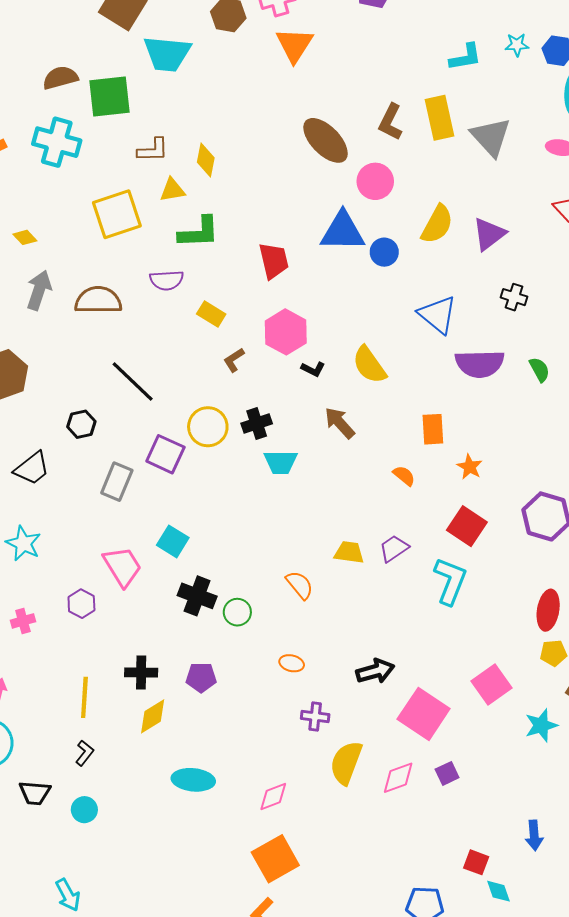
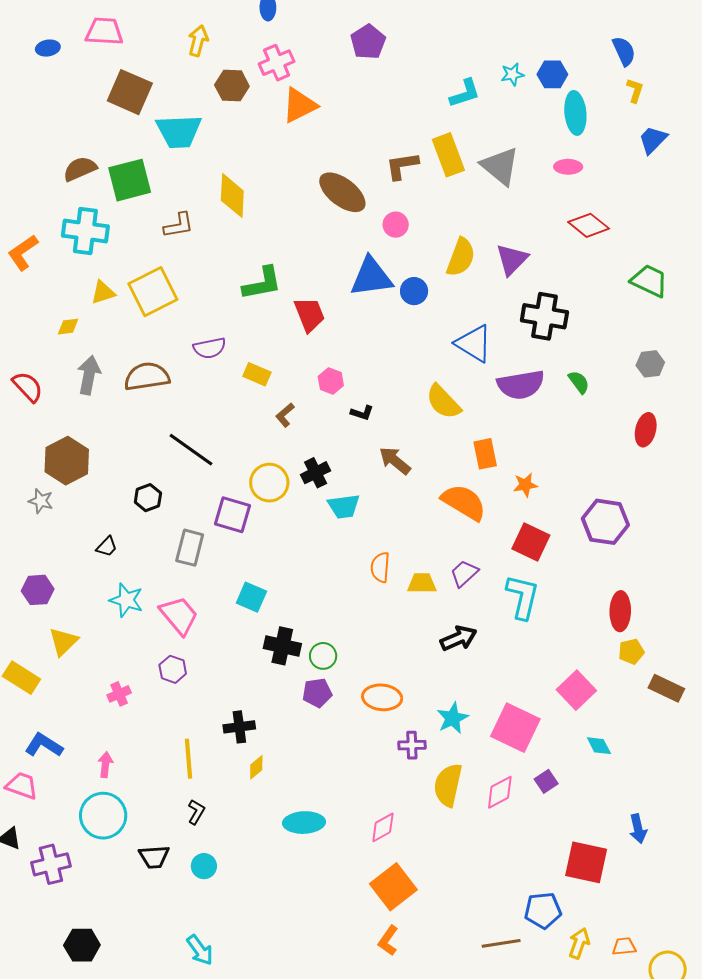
orange triangle: (294, 45) -> (300, 105), turned 39
brown L-shape: (390, 122) -> (402, 166), turned 63
yellow diamond: (206, 160) -> (232, 196), moved, size x1.4
pink circle: (375, 181) -> (396, 225), size x0.7
yellow triangle: (172, 190) -> (103, 292), moved
green L-shape: (199, 232) -> (262, 283), moved
yellow diamond: (25, 237) -> (68, 327), turned -45
black cross: (514, 297) -> (544, 316), size x1.8
pink hexagon: (286, 332) -> (331, 381), size x0.6
yellow semicircle: (369, 365) -> (443, 402), moved
orange star: (470, 467) -> (525, 485), turned -30
black trapezoid: (32, 468) -> (107, 547), size x0.6
orange semicircle: (404, 476) -> (464, 502), size x2.0
cyan star: (23, 543) -> (126, 600), moved
pink trapezoid: (122, 566) -> (179, 615), moved
orange semicircle: (300, 585) -> (380, 567), moved, turned -128
orange ellipse: (292, 663) -> (382, 697), size x1.6
black arrow: (375, 671) -> (459, 638), moved
purple pentagon: (201, 677) -> (317, 693), moved
yellow diamond: (153, 716) -> (256, 767), size x0.7
cyan star: (541, 725) -> (453, 718), moved
red square: (476, 862) -> (586, 862), size x1.8
cyan diamond: (498, 891) -> (599, 746), moved

